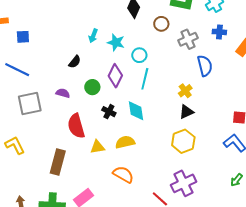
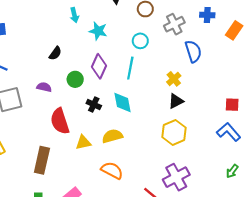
cyan arrow: (93, 36) -> (74, 15), moved, turned -32
cyan circle: (139, 55) -> (140, 41), moved

